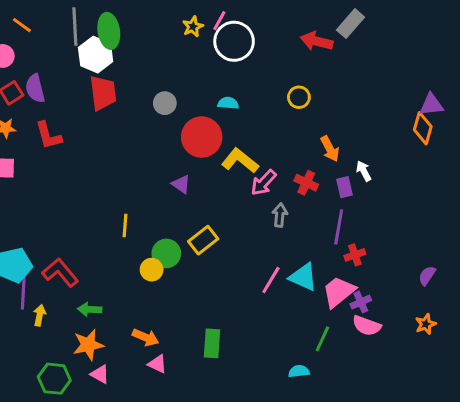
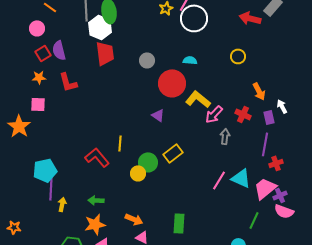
red L-shape: (60, 273) -> (97, 157), moved

